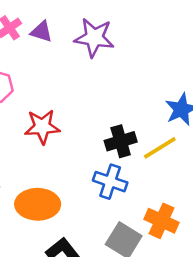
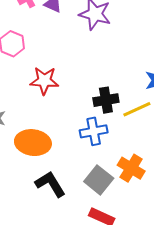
blue cross: (110, 182) -> (94, 131), turned -36

